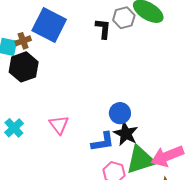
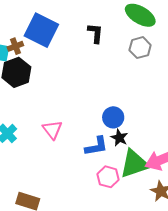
gray hexagon: (124, 18) -> (140, 48), moved
black star: (126, 134) -> (119, 138), size x0.7

